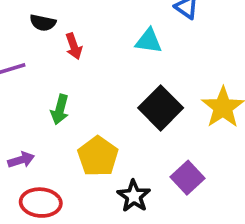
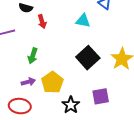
purple arrow: (21, 160) -> (28, 82), moved
purple square: (188, 178) -> (101, 96), turned 30

